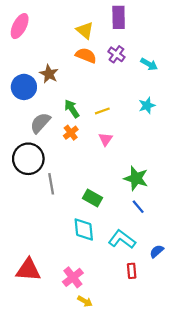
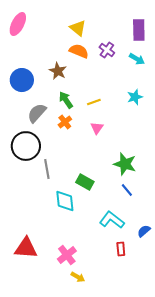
purple rectangle: (119, 17) -> (139, 30), moved
brown star: (49, 74) -> (58, 71), moved
cyan diamond: (84, 230) -> (65, 201), moved

